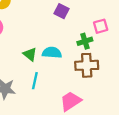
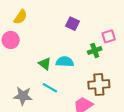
brown cross: (87, 65) -> (99, 84), moved
cyan line: (35, 81) -> (50, 88), turned -70

